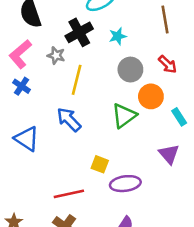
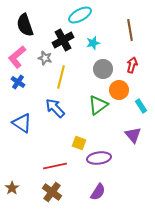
red arrow: (168, 64) -> (132, 65), turned -119

